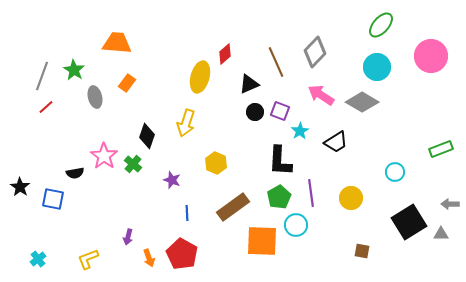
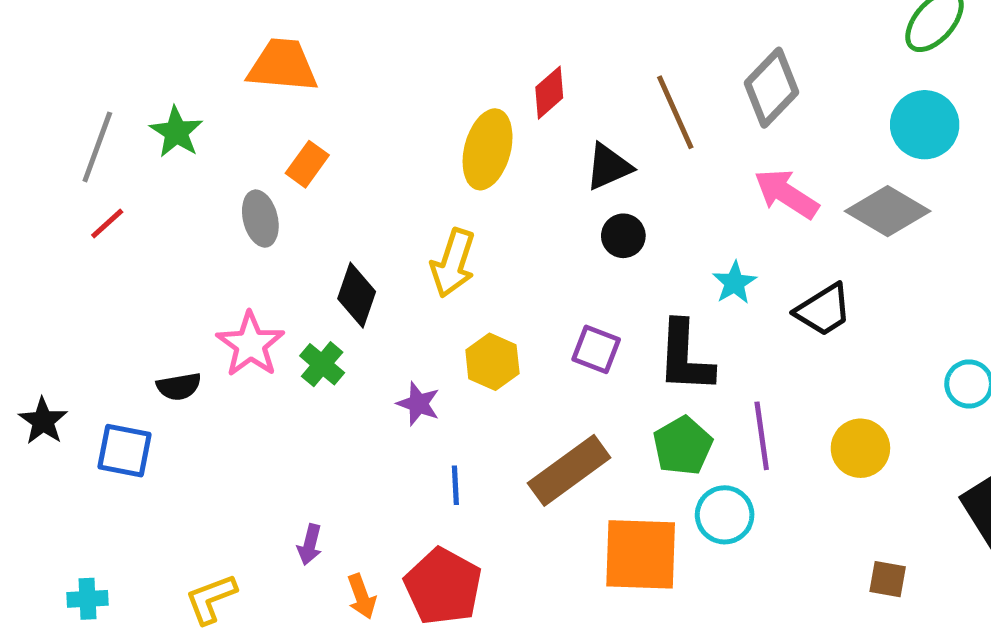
gray ellipse: (95, 97) -> (260, 219), moved
purple square: (280, 111) -> (596, 349), moved
yellow hexagon: (216, 163) -> (492, 362), moved
cyan cross: (38, 259) -> (87, 599), turned 35

